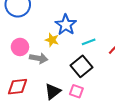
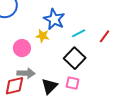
pink circle: (20, 47) -> (22, 48), moved
gray arrow: (39, 58) -> (26, 73), moved

